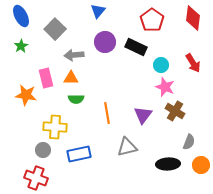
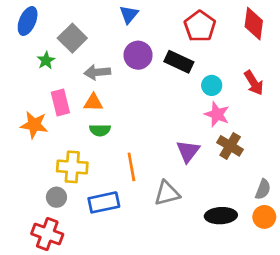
blue ellipse: (21, 16) -> (28, 21), turned 50
green star: (21, 46) -> (46, 60), moved
orange line: (107, 113) -> (131, 167), moved
gray semicircle: (189, 142) -> (263, 189), moved

